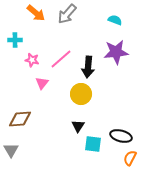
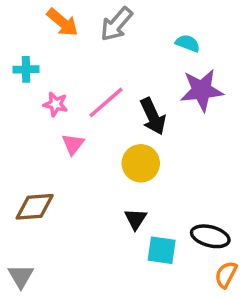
cyan semicircle: (115, 20) -> (188, 43), moved
black arrow: (88, 67) -> (153, 116), turned -30
gray triangle: (11, 150) -> (21, 276), moved

